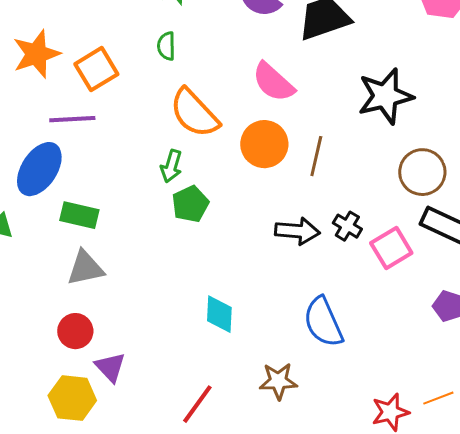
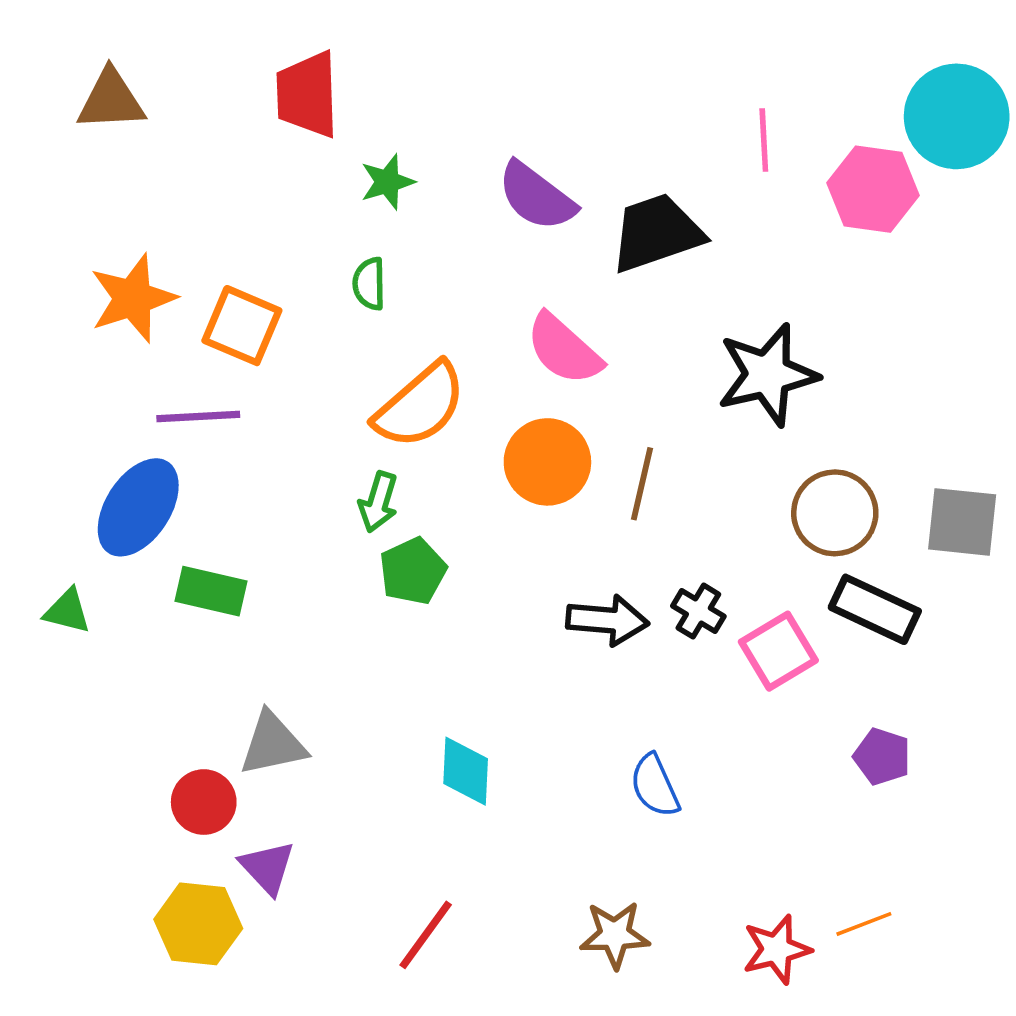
orange square: (96, 69) -> (242, 326), turned -36
orange semicircle: (194, 113) -> (420, 406), turned -88
gray triangle: (85, 268) -> (273, 744), moved
blue semicircle: (323, 322) -> (655, 786), size x0.7
brown star: (278, 381) -> (615, 935), moved

